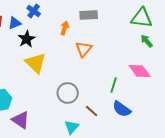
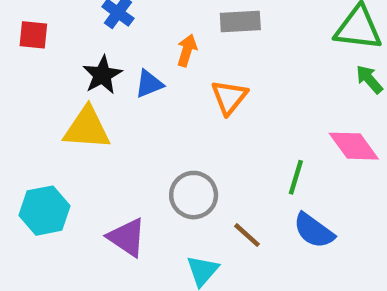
blue triangle: (15, 23) -> (149, 84), moved
yellow triangle: (36, 63) -> (87, 128), moved, turned -40
purple triangle: (21, 120) -> (127, 237), moved

